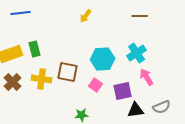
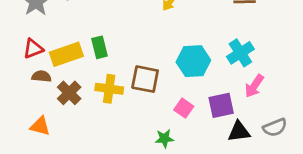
pink arrow: (147, 77) -> (254, 86), turned -114
pink square: (96, 85) -> (184, 108), moved

